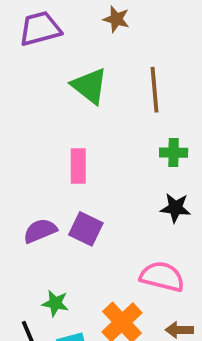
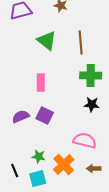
green cross: (174, 153) -> (91, 76), size x1.5
green star: (55, 303) -> (39, 156), moved

